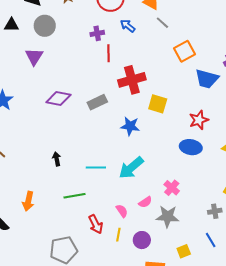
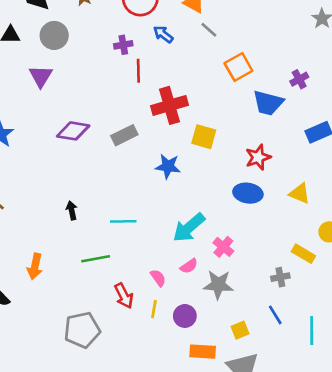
cyan arrow: (131, 168) -> (189, 228), moved

